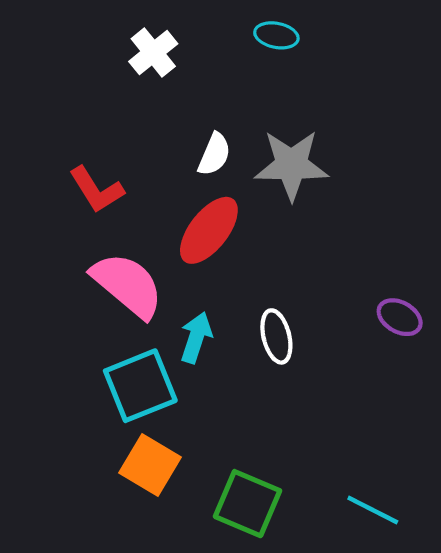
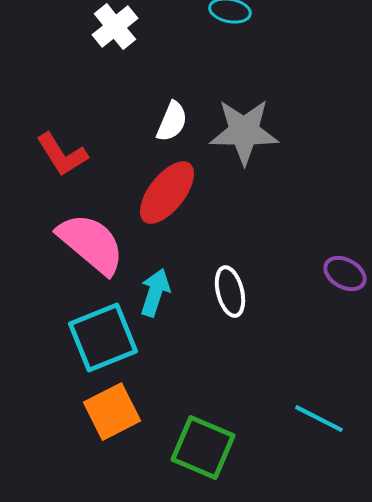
orange square: (150, 465) -> (112, 412), turned 32
cyan line: (373, 510) -> (319, 419), moved

